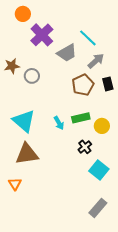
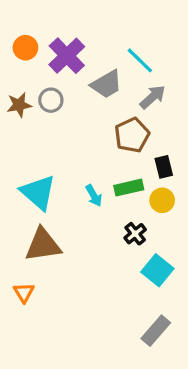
orange circle: (23, 14) -> (25, 48), moved
gray circle: (32, 76) -> (51, 100), moved
black rectangle: (108, 84) -> (164, 167), moved

